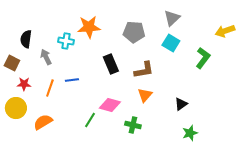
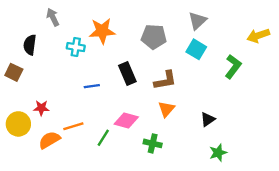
gray arrow: (46, 57) -> (53, 17), moved
blue line: (72, 80) -> (92, 86), moved
red star: (24, 84) -> (41, 108), moved
orange line: (50, 88) -> (73, 126), moved, turned 54

